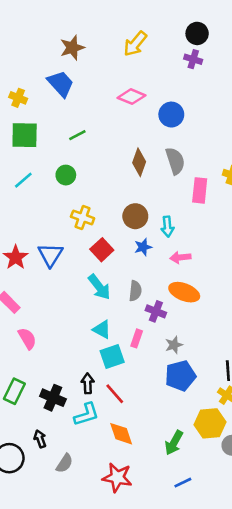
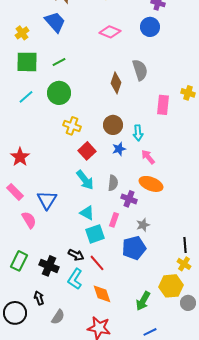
yellow cross: (18, 98) -> (22, 33), turned 32
blue circle: (171, 115) -> (150, 27), moved
green line: (77, 135) -> (59, 62), moved
gray semicircle: (175, 161) -> (140, 70), moved
green circle: (66, 175) -> (59, 93), size x1.5
blue triangle: (50, 255) -> (47, 200), moved
pink arrow: (180, 257) -> (148, 157), turned 56
blue pentagon: (180, 376) -> (134, 248), moved
black arrow: (88, 383) -> (76, 255), turned 119
cyan L-shape: (86, 414) -> (75, 279), turned 140

